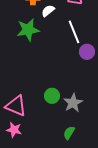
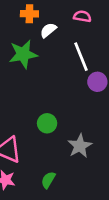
green circle: (52, 96) -> (47, 123), moved
green semicircle: (69, 133) -> (48, 180), moved

